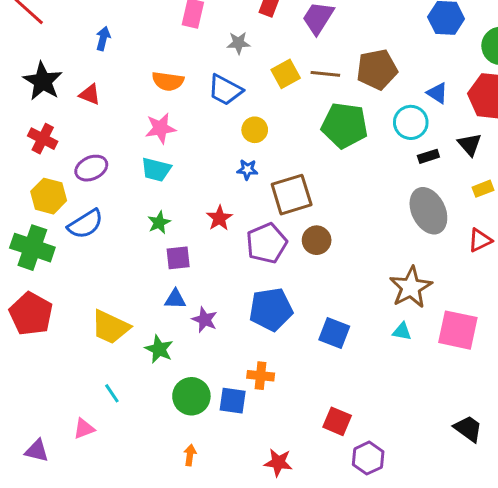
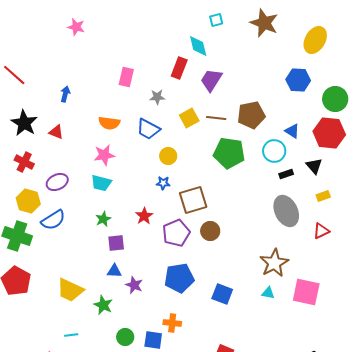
cyan line: (112, 393) -> (71, 335), turned -64
green circle: (191, 396) -> (125, 337), size x0.7

